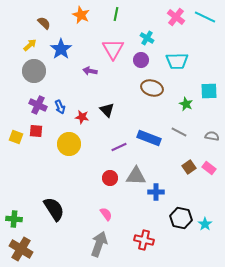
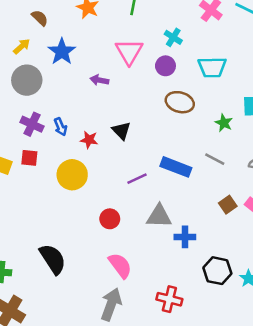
red circle: (110, 178) -> (110, 219), moved
pink semicircle: (106, 214) -> (120, 265), size x1.5

